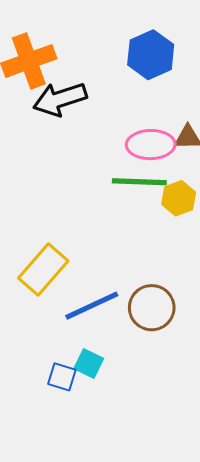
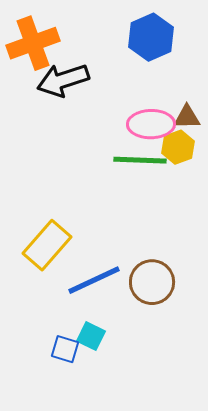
yellow hexagon: (179, 198) -> (178, 147), moved

